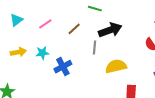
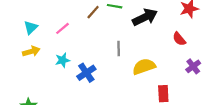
brown line: (74, 29) -> (93, 12), moved
black arrow: (110, 30) -> (145, 17), moved
yellow arrow: (18, 52) -> (31, 51), moved

